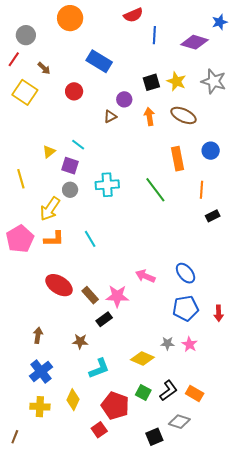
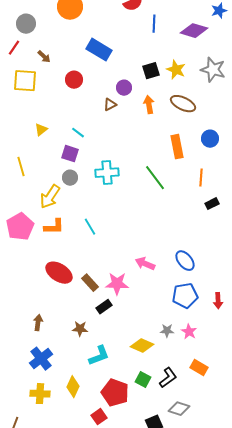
yellow square: (25, 92) -> (25, 81), turned -30
yellow triangle: (49, 152) -> (41, 130), moved
orange rectangle: (195, 394) -> (199, 368), moved

